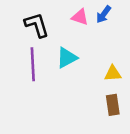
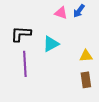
black L-shape: (37, 25) -> (21, 34), moved, turned -70
purple line: (33, 64) -> (25, 64), moved

